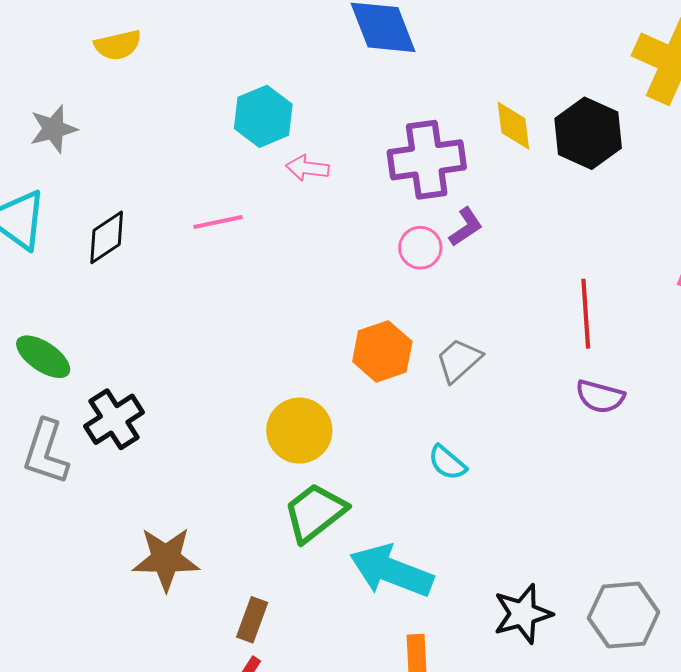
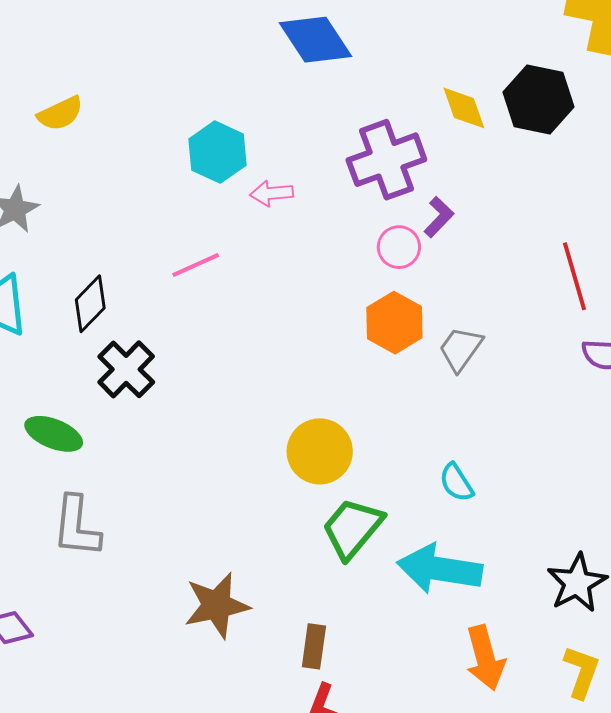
orange hexagon: (382, 351) -> (394, 323), moved
black cross: (114, 419) -> (126, 369), moved
cyan semicircle: (447, 463) -> (456, 482), moved, turned 30

